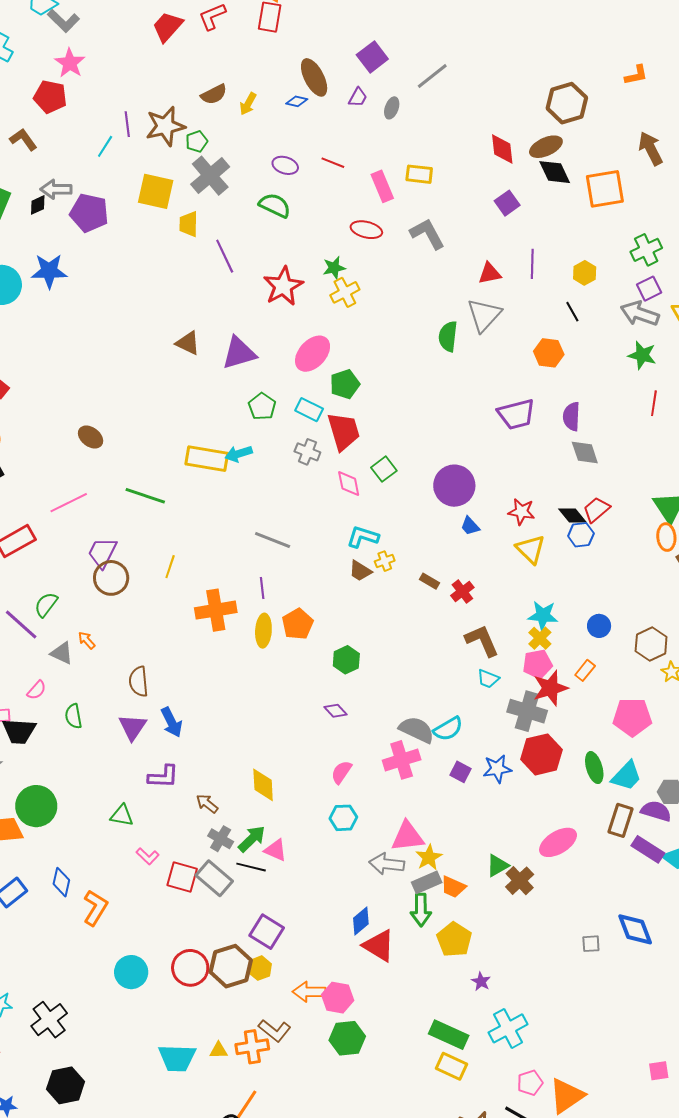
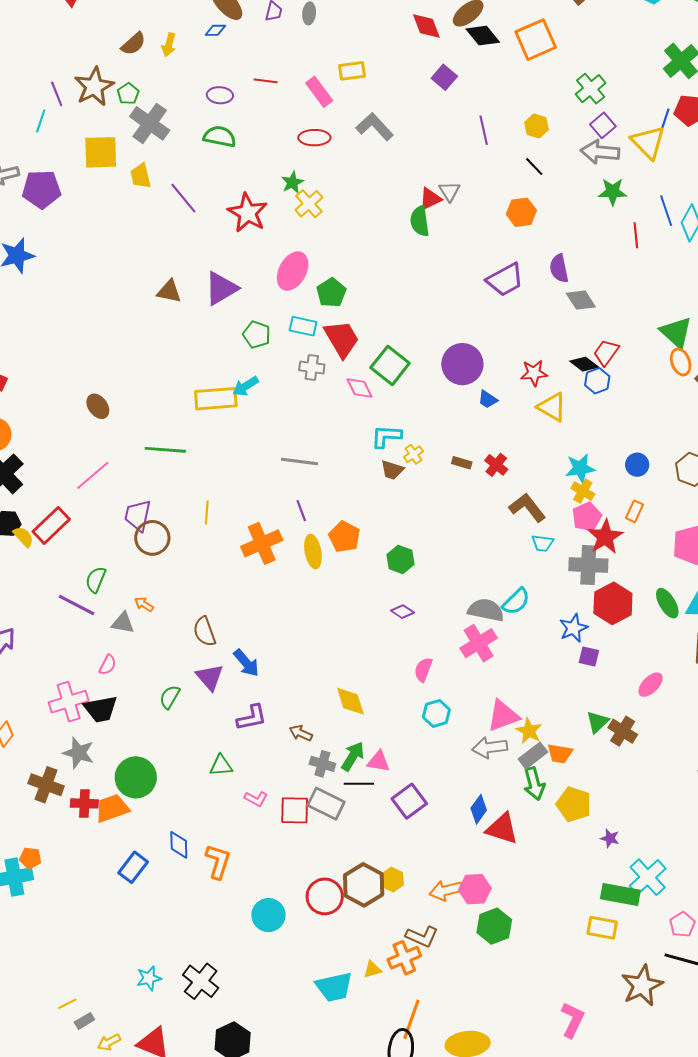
red triangle: (490, 273) -> (430, 199), moved
gray triangle: (484, 315) -> (449, 191), size x0.6
brown ellipse: (91, 437) -> (98, 406), turned 30
green square: (384, 469) -> (390, 365), size x1.5
green semicircle: (73, 716) -> (170, 697), moved, turned 55
purple square: (460, 772) -> (589, 657), moved
pink ellipse: (558, 842) -> (651, 685), size x0.7
purple square: (267, 932) -> (409, 801), moved, turned 36
green rectangle: (449, 1035) -> (620, 894), moved

